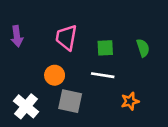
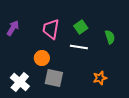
purple arrow: (17, 36) -> (13, 28), turned -140
green square: (105, 48) -> (81, 27), moved, turned -32
white line: (103, 75) -> (79, 47), moved

